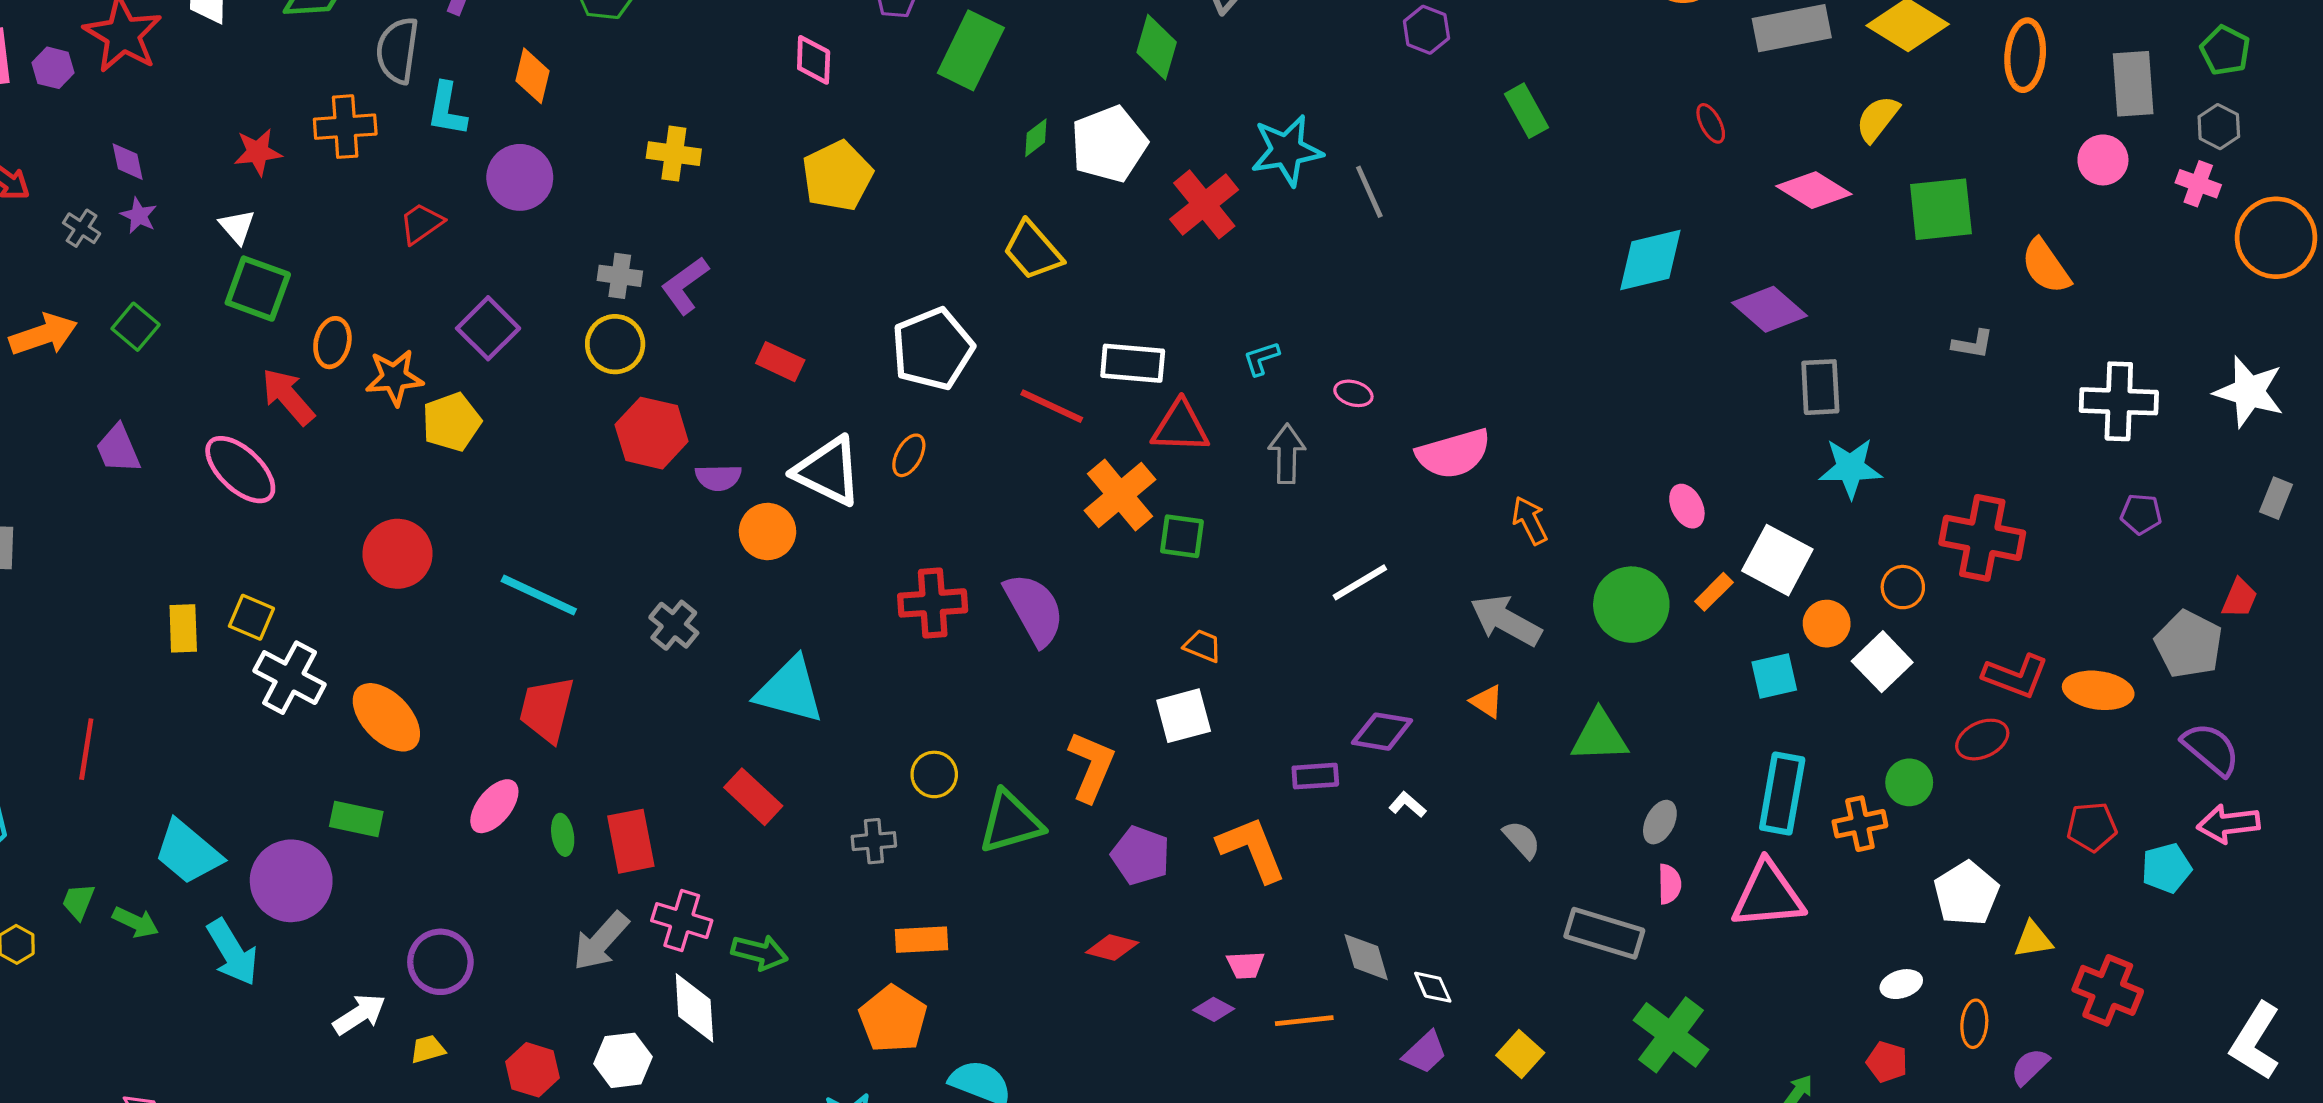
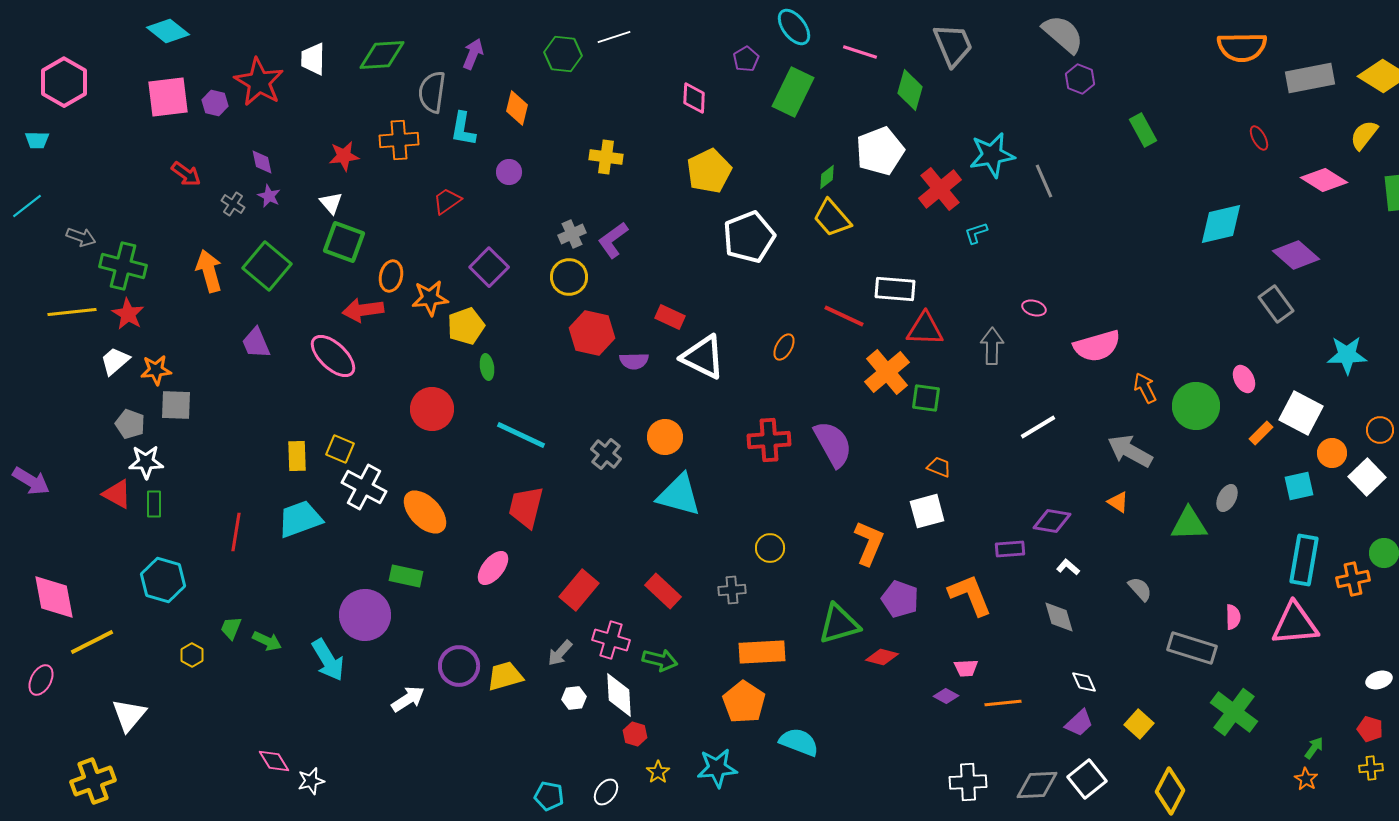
green diamond: (1036, 138) -> (827, 177), moved
purple circle: (520, 177) -> (509, 172), size x0.6
gray cross: (620, 276) -> (572, 234), turned -32
green square: (136, 327) -> (267, 266), size x1.6
orange arrow: (43, 335) -> (209, 271), turned -87
white pentagon: (933, 349) -> (749, 237), moved
cyan L-shape: (1261, 358) -> (976, 233), moved
red rectangle: (780, 362) -> (670, 317), moved
gray rectangle: (1820, 387) -> (1276, 304), moved, turned -33
red arrow: (288, 397) -> (363, 310), turned -57
orange ellipse: (909, 455) -> (784, 347), moved
orange circle: (768, 532) -> (665, 437), moved
green circle: (1631, 605) -> (1196, 406), moved
red rectangle: (753, 797) -> (663, 591), moved
green triangle: (1010, 822) -> (839, 624), moved
gray ellipse: (1660, 822) -> (1227, 498), moved
green ellipse: (563, 835) -> (487, 367), moved
red rectangle: (631, 841) -> (579, 590), turned 51
cyan trapezoid: (188, 852) -> (300, 519), moved, turned 120
orange rectangle: (922, 940) -> (762, 652), size x1.4
gray arrow: (601, 941) -> (560, 653), size x0.7
gray diamond: (1366, 957) -> (1059, 617), moved
yellow trapezoid: (428, 1049) -> (505, 676), moved, size x1.6
white hexagon: (623, 1060) -> (574, 698), moved, size x0.7
red hexagon: (533, 1070) -> (635, 734), moved, size x0.7

